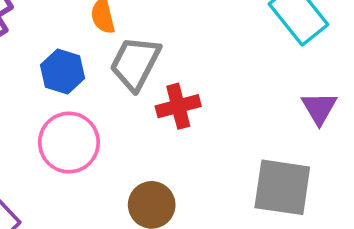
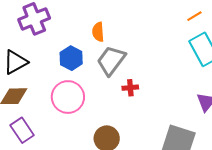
red cross: (178, 106) -> (130, 88), size x0.7

